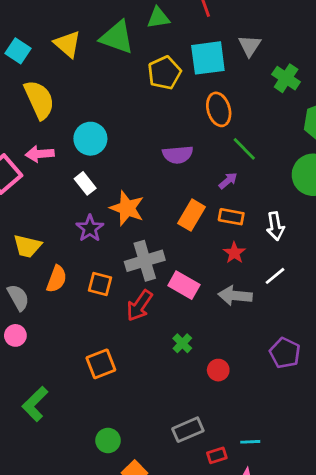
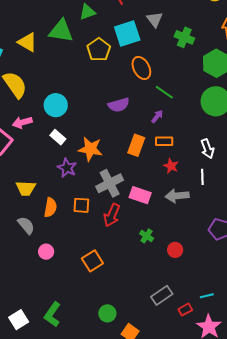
white arrow: (275, 226) -> (207, 149), moved
white line: (275, 276) -> (202, 177), turned -42
pink circle: (15, 335) -> (46, 252), moved
green L-shape: (35, 404) -> (52, 314), moved

